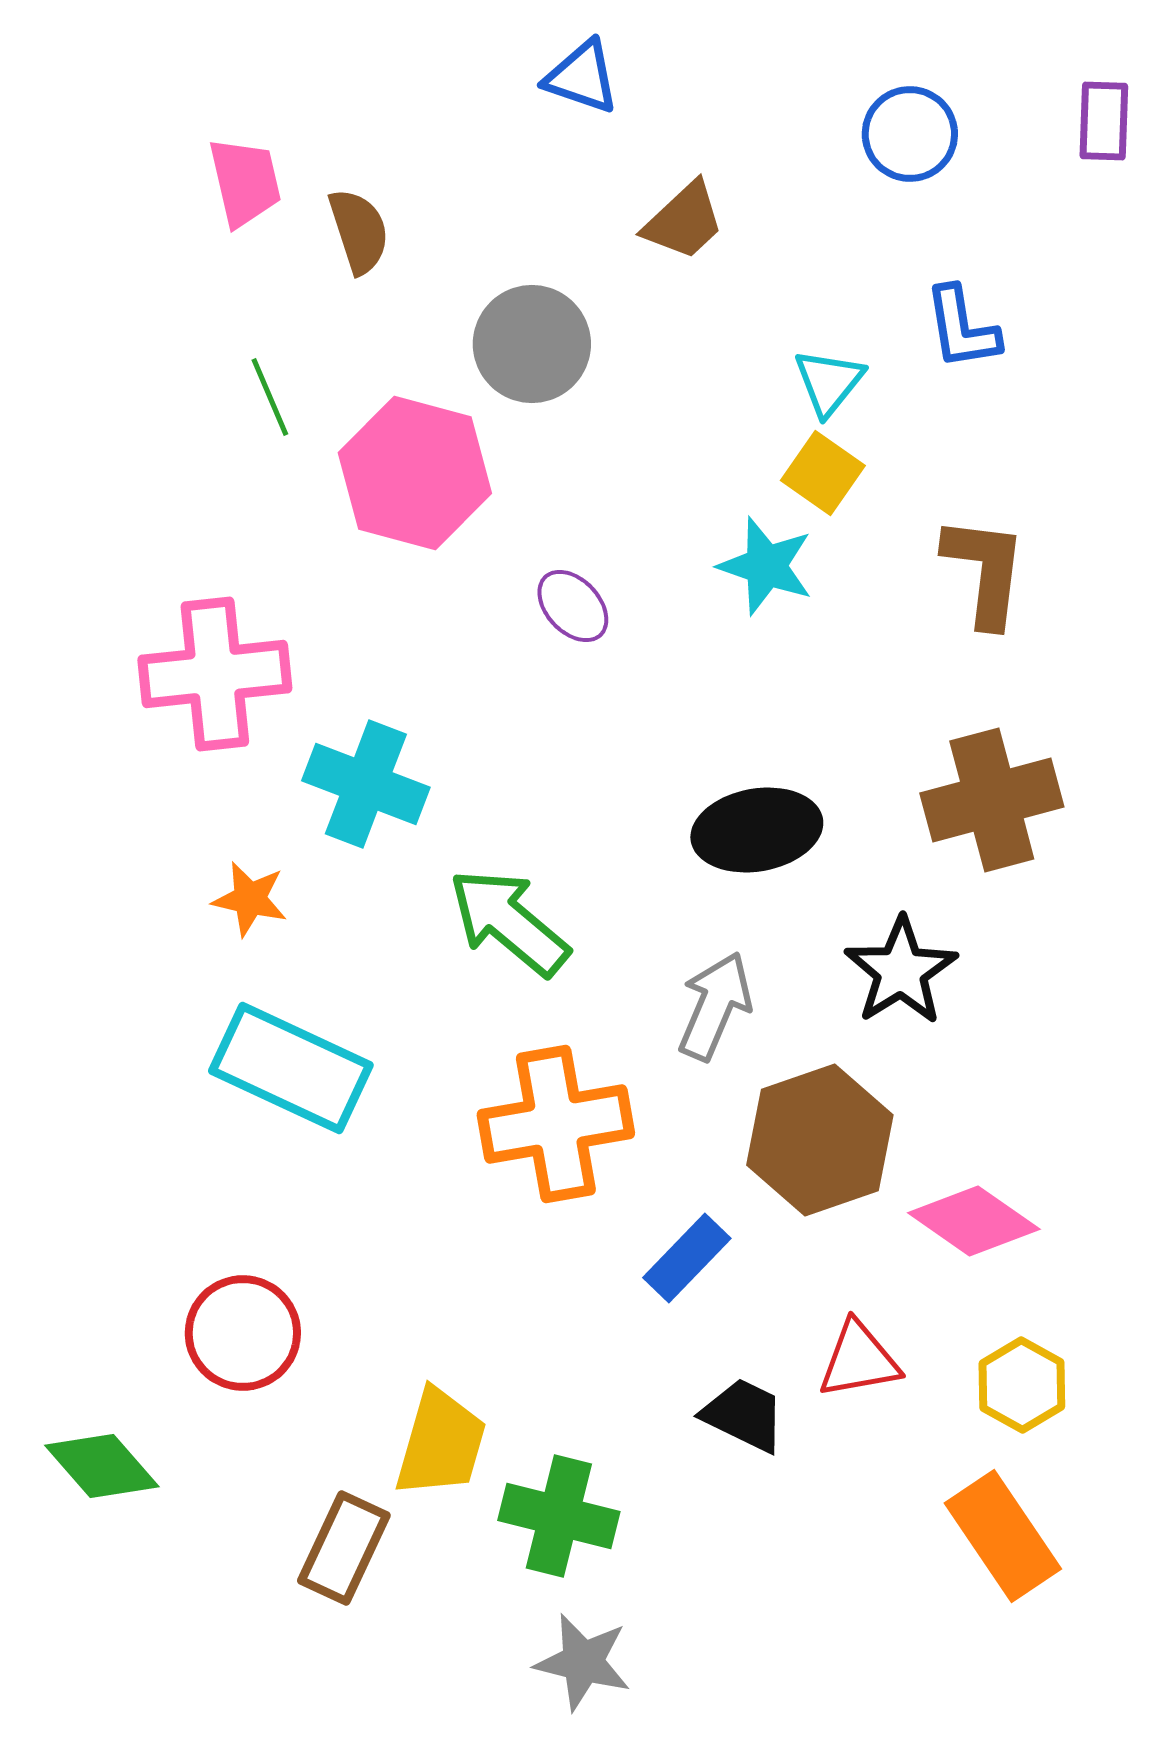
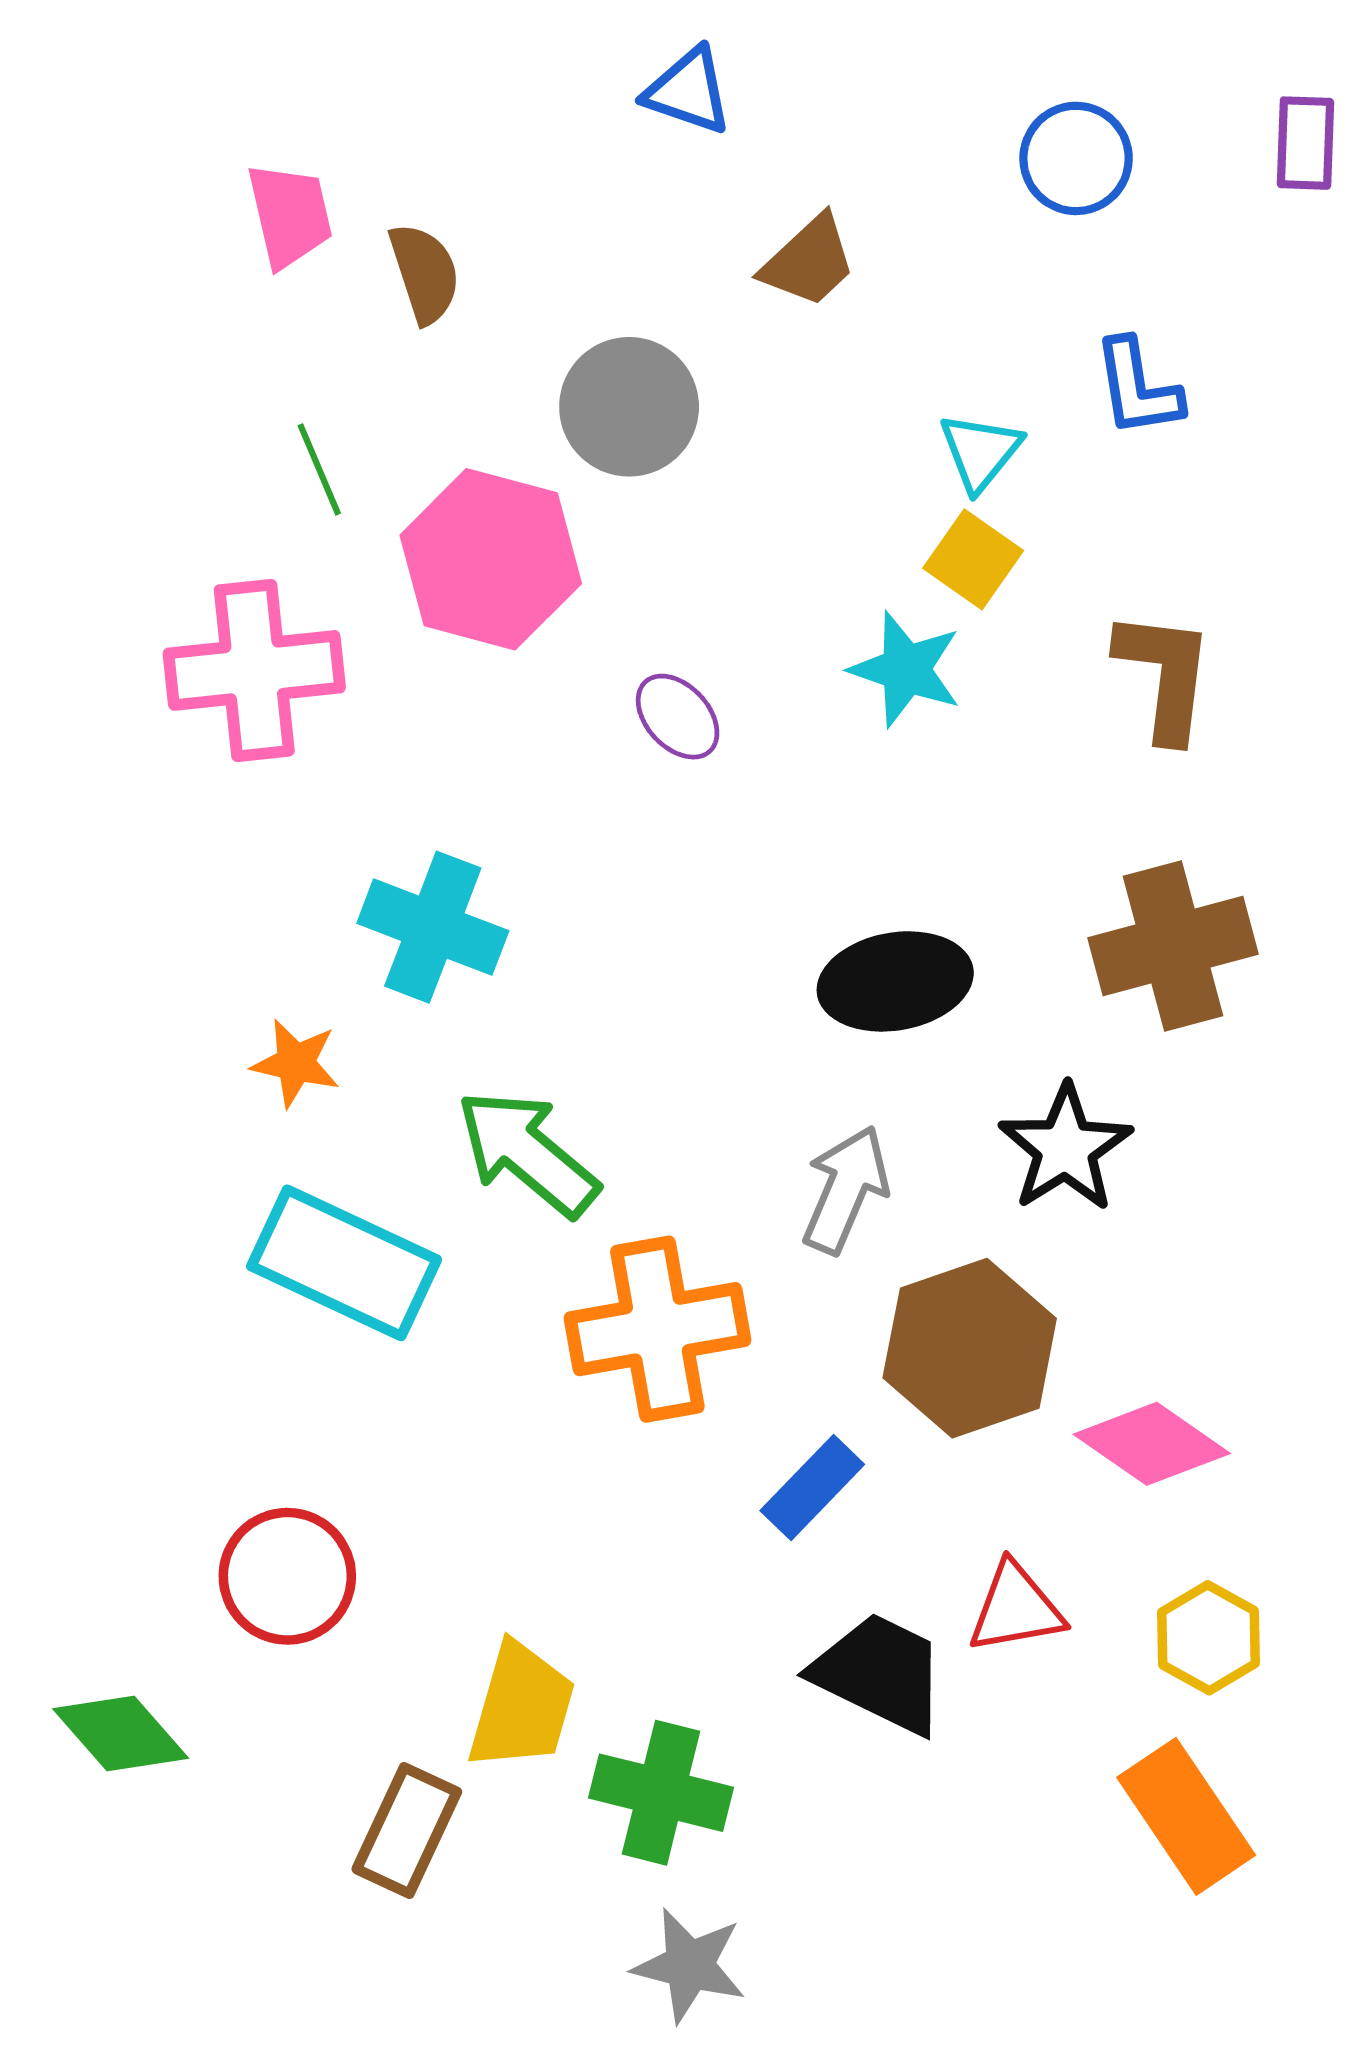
pink cross: (215, 674) -> (254, 670), moved
green arrow: (509, 922) -> (527, 1153), moved
black trapezoid: (744, 1415) -> (880, 1673), size x1.4

